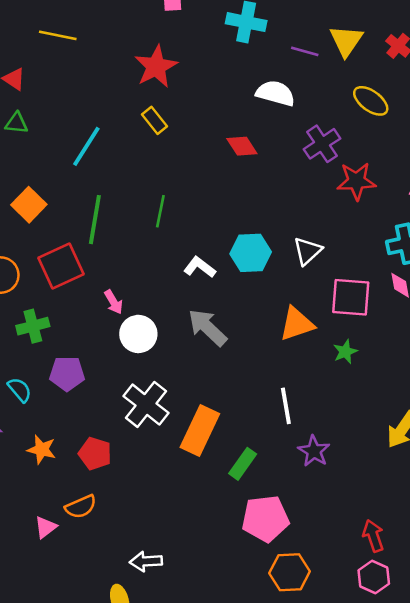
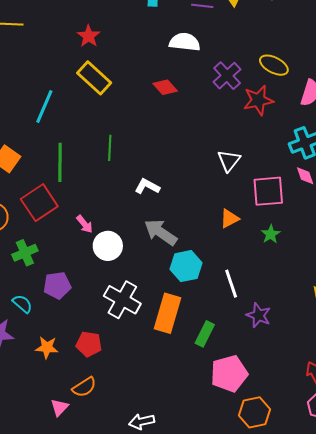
red star: (156, 67) -> (89, 36), size x0.7
yellow ellipse: (371, 101) -> (274, 65), moved
yellow rectangle: (154, 120) -> (94, 78), size x1.6
cyan hexagon: (251, 253) -> (186, 266), moved
orange triangle: (297, 324) -> (230, 219), size x0.7

